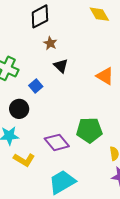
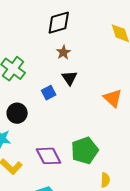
blue square: (36, 86) -> (49, 93), moved
green pentagon: (89, 130) -> (85, 150), turned -30

